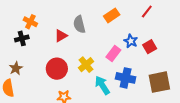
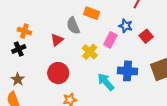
orange rectangle: (112, 15) -> (92, 13), moved, turned 63
blue star: (131, 41) -> (126, 26), moved
pink rectangle: (113, 53) -> (110, 40), moved
yellow cross: (86, 65) -> (90, 52), moved

